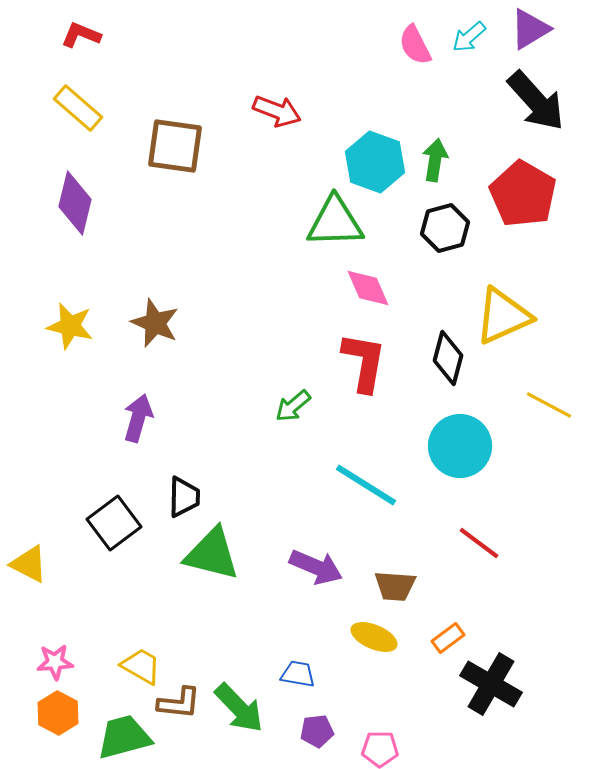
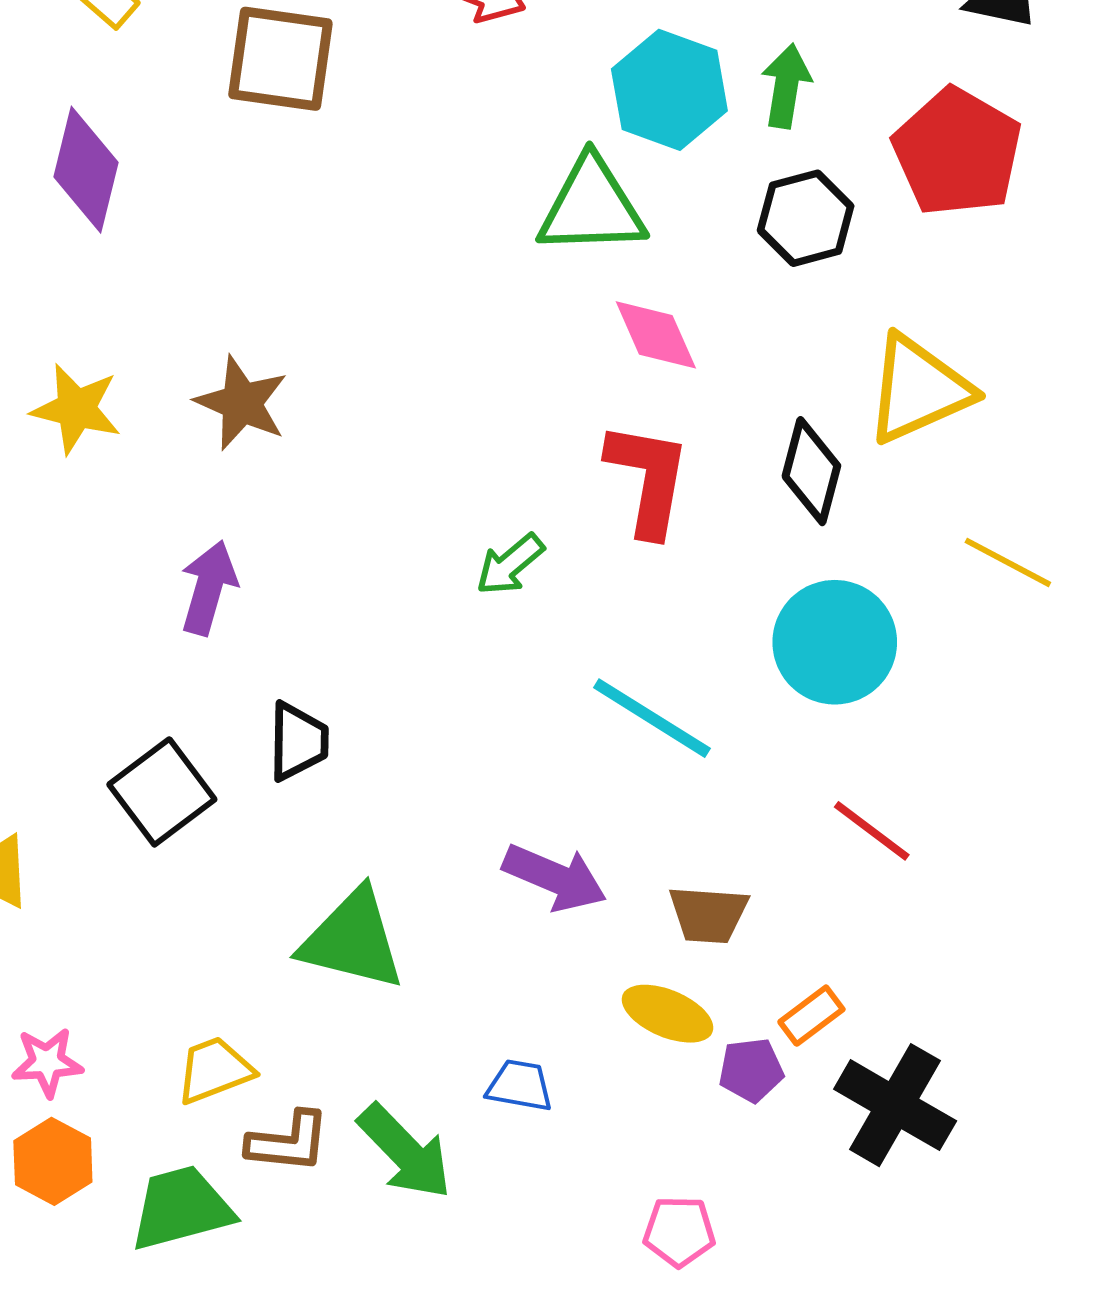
green triangle: (212, 554) -> (352, 940), moved
yellow trapezoid: (141, 666) -> (214, 1070), turned -51
purple pentagon: (317, 731) -> (751, 1070), moved

